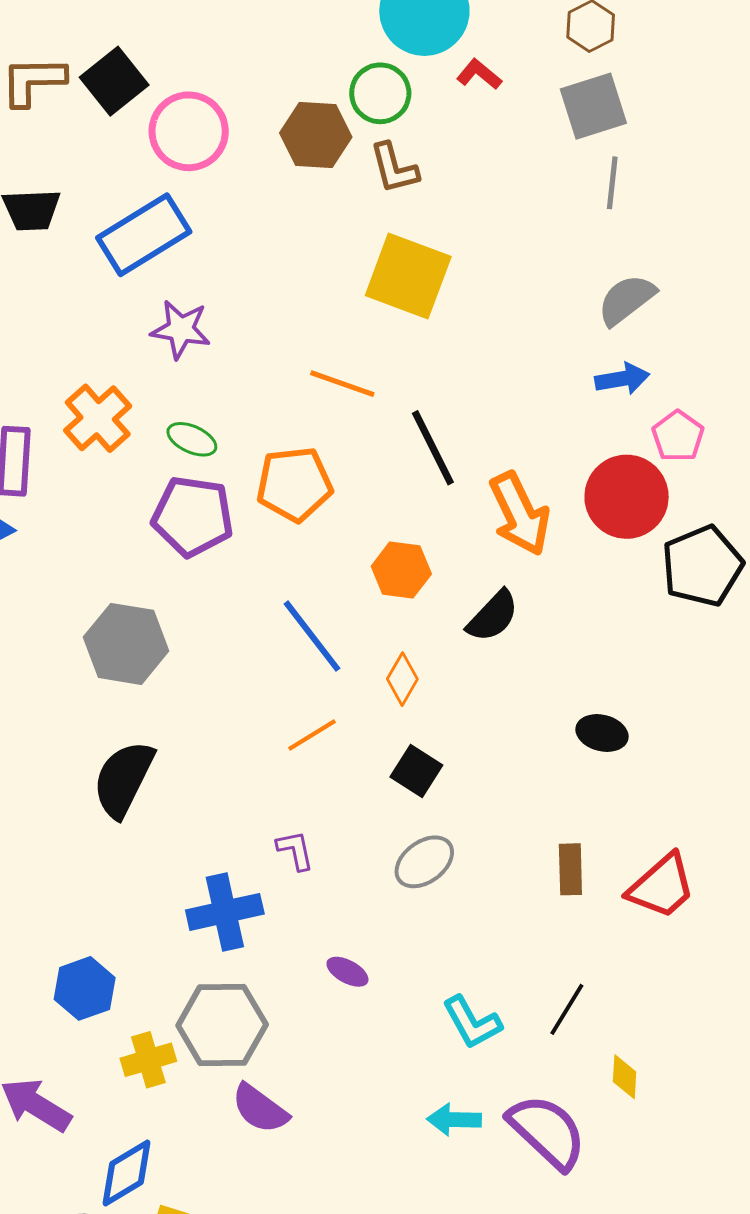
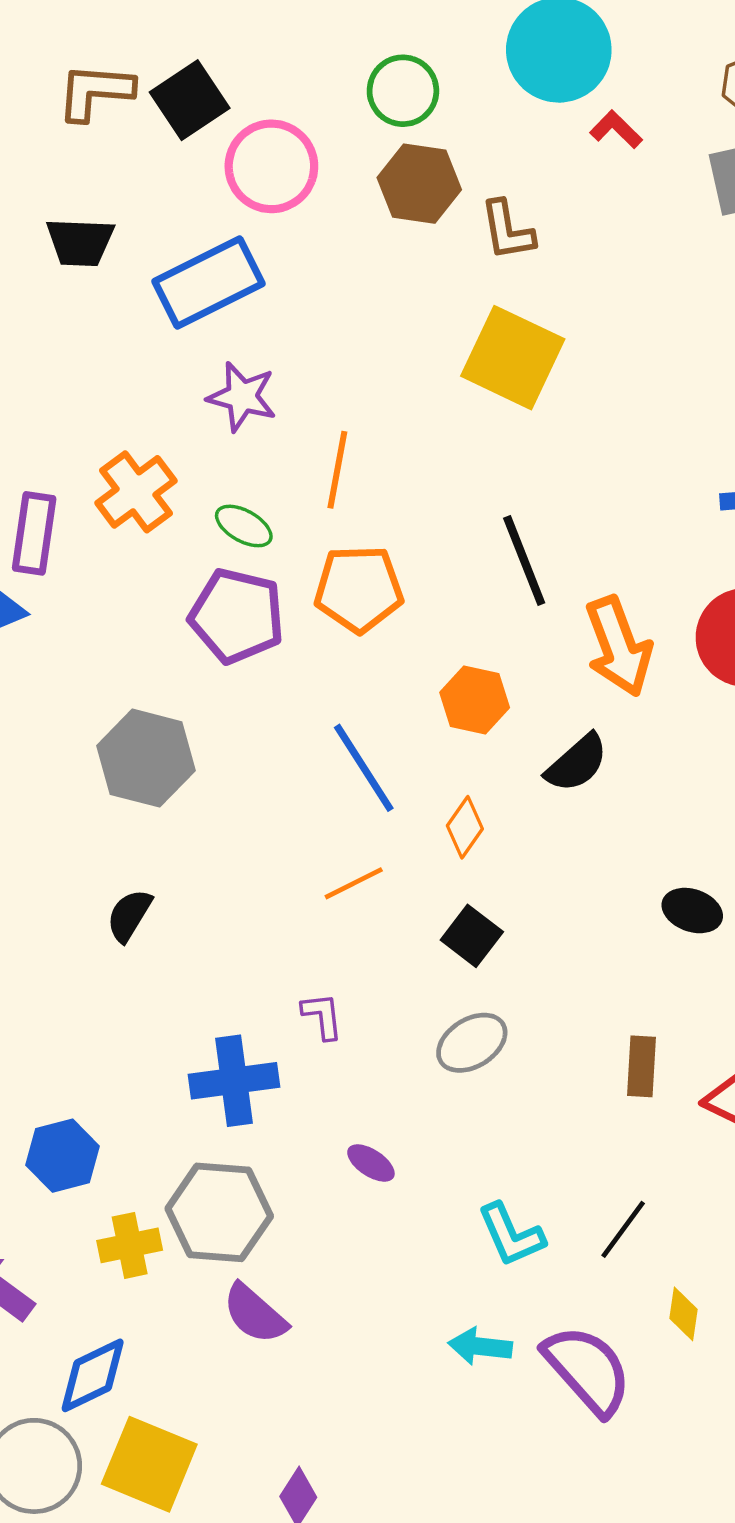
green circle: (380, 93) -> (403, 91), moved
orange line: (342, 384) -> (337, 470), moved, turned 76
black semicircle: (123, 779) -> (129, 915), size x0.6

